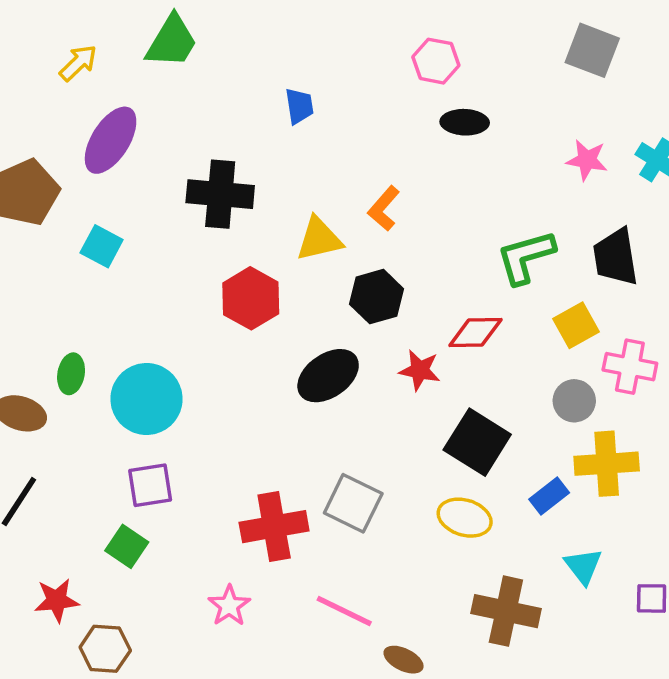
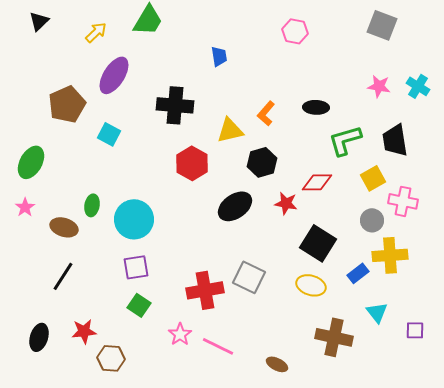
black ellipse: (465, 122) -> (316, 107), moved
green square: (127, 546) -> (139, 305), moved
pink line: (344, 611) -> (218, 346), moved

